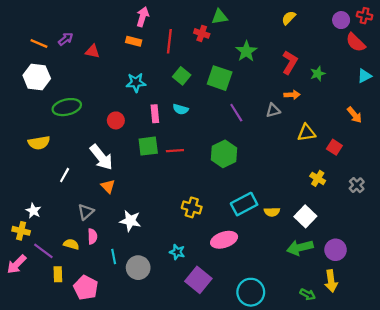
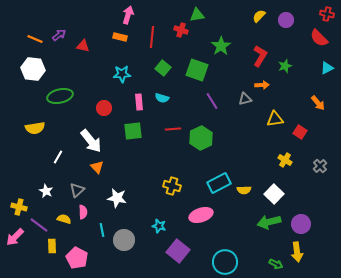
purple circle: (341, 20) -> (286, 20), moved
red line: (175, 151) -> (173, 129), moved
white star: (33, 211) -> (46, 191), moved

